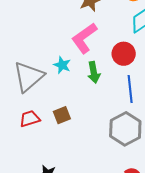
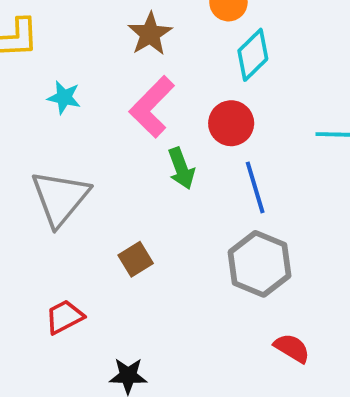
cyan star: (62, 65) -> (64, 97), moved
red trapezoid: (30, 119) -> (64, 317), moved

